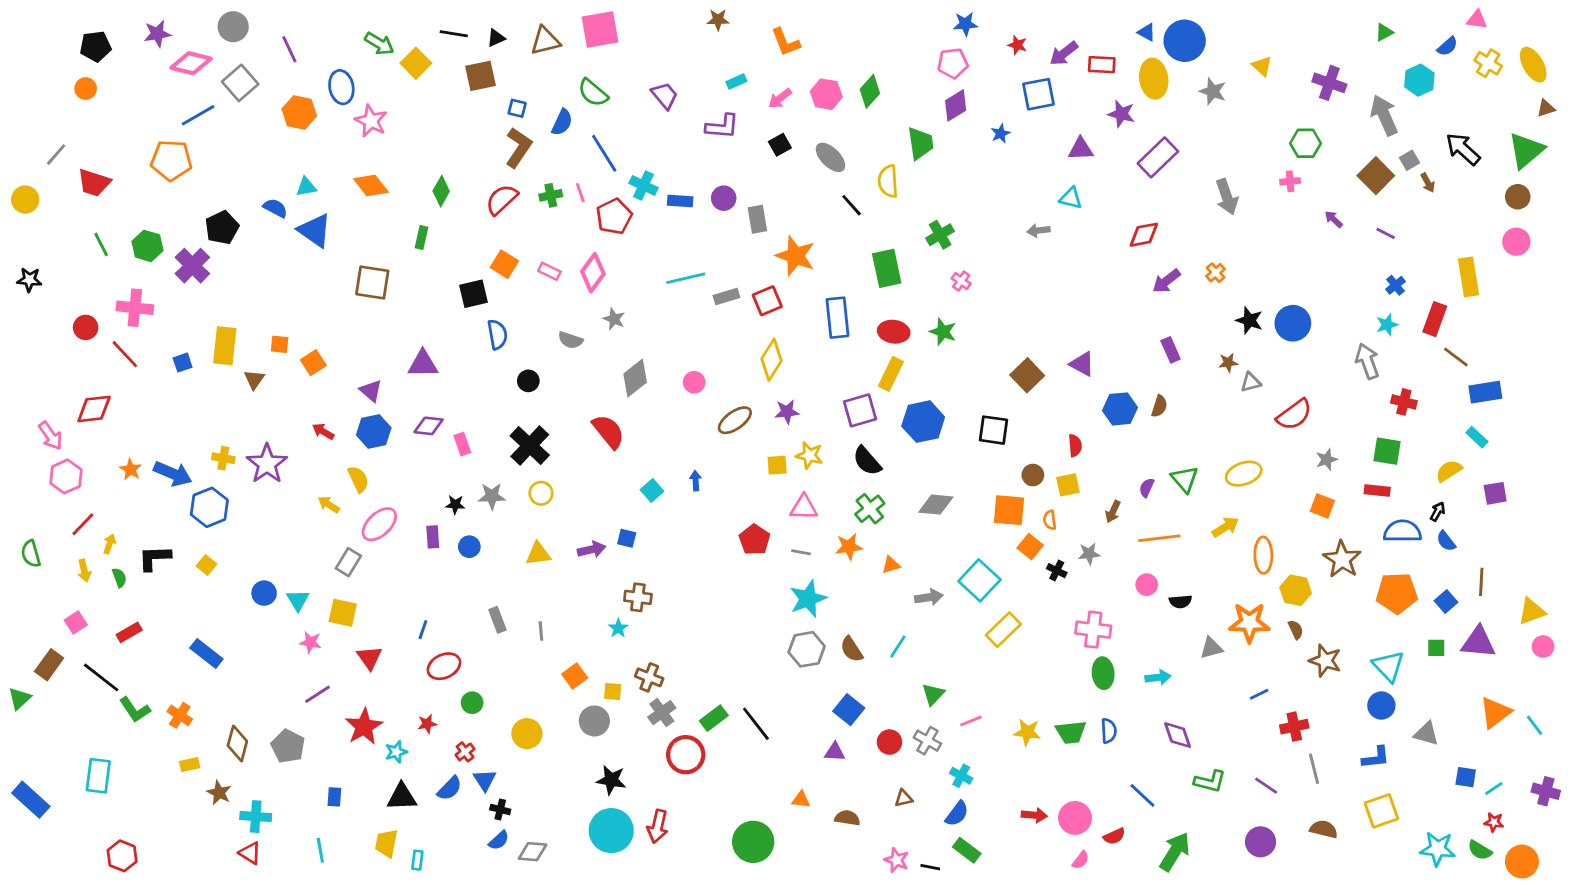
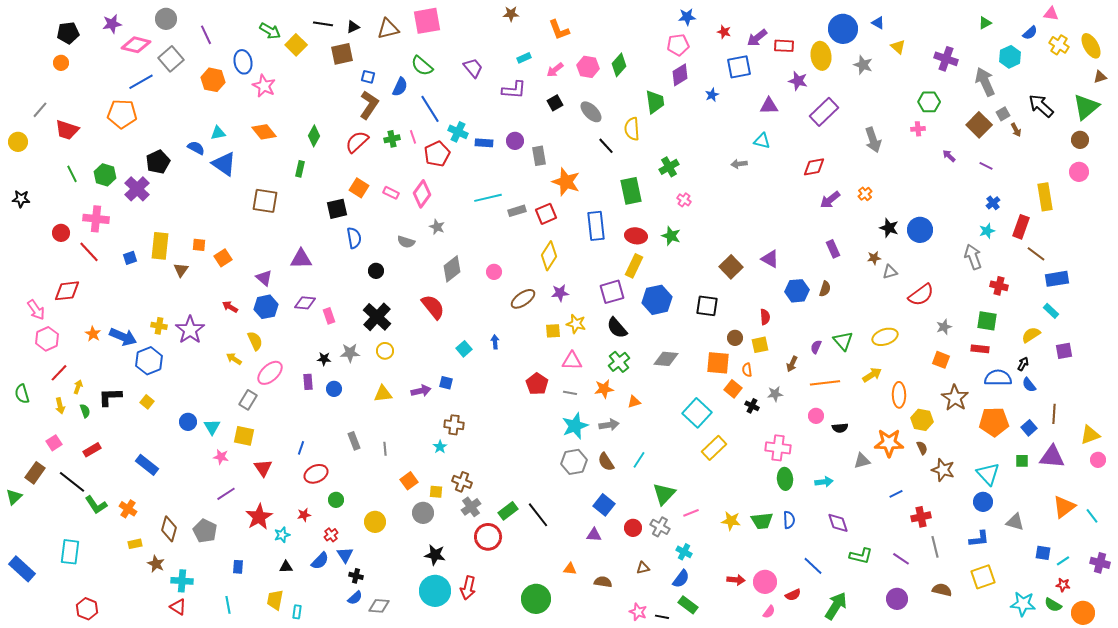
blue triangle: (1147, 32) -> (878, 23), moved
gray arrow: (929, 597) -> (609, 425), moved
green triangle: (933, 694) -> (664, 494), size x1.4
black triangle: (402, 797) -> (286, 567), size x0.6

